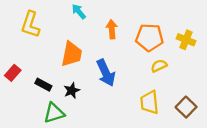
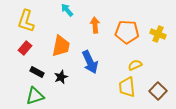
yellow semicircle: (159, 66) -> (135, 65), moved
red rectangle: (13, 73) -> (25, 48), moved
green triangle: (54, 113) -> (35, 96), moved

